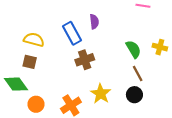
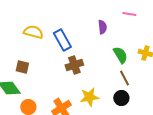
purple semicircle: (94, 22) -> (102, 27), moved
yellow semicircle: (34, 40) -> (33, 32), moved
yellow star: (101, 94) -> (89, 97), turned 30

